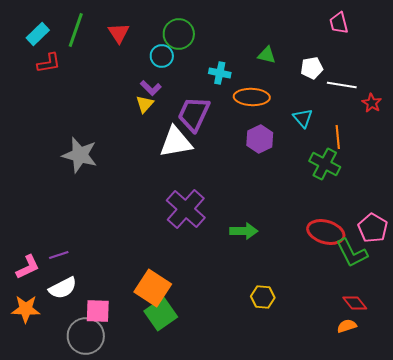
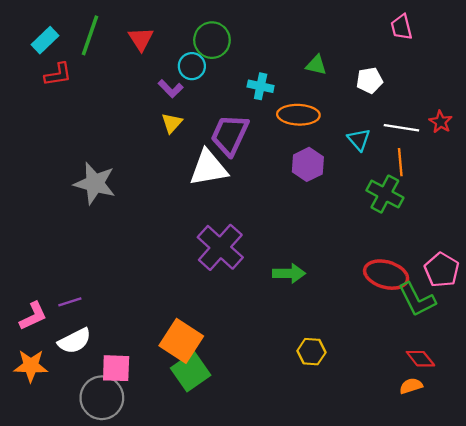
white line: (342, 85) -> (401, 128), moved
purple L-shape: (151, 88) -> (171, 89), moved

